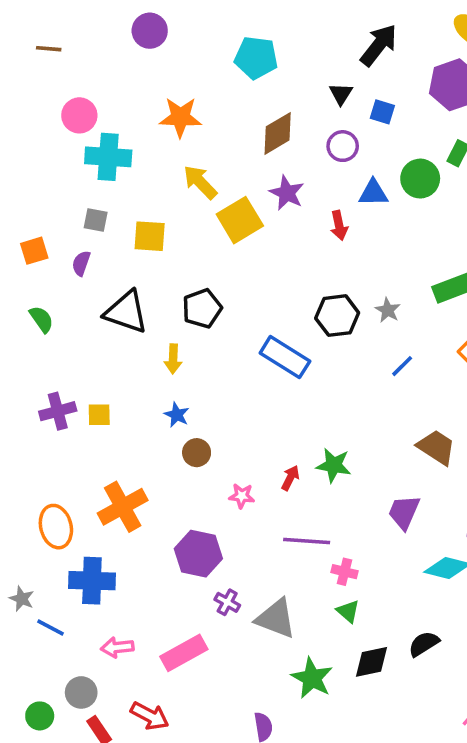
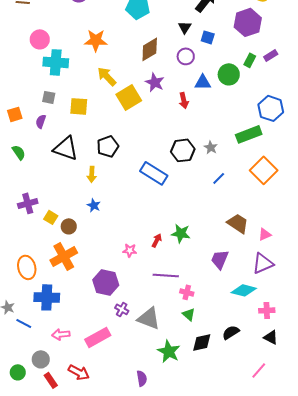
yellow square: (99, 415) -> (51, 217), moved, turned 32
brown circle: (197, 453) -> (69, 226), moved

